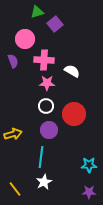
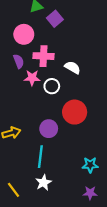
purple semicircle: (13, 61) -> (19, 61), moved
pink star: (47, 83) -> (32, 78), moved
white circle: (46, 106) -> (52, 86), moved

